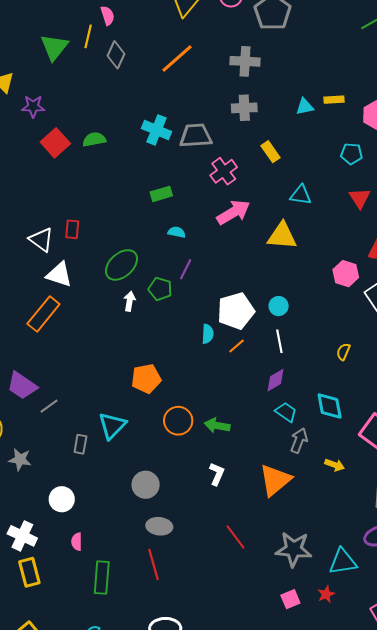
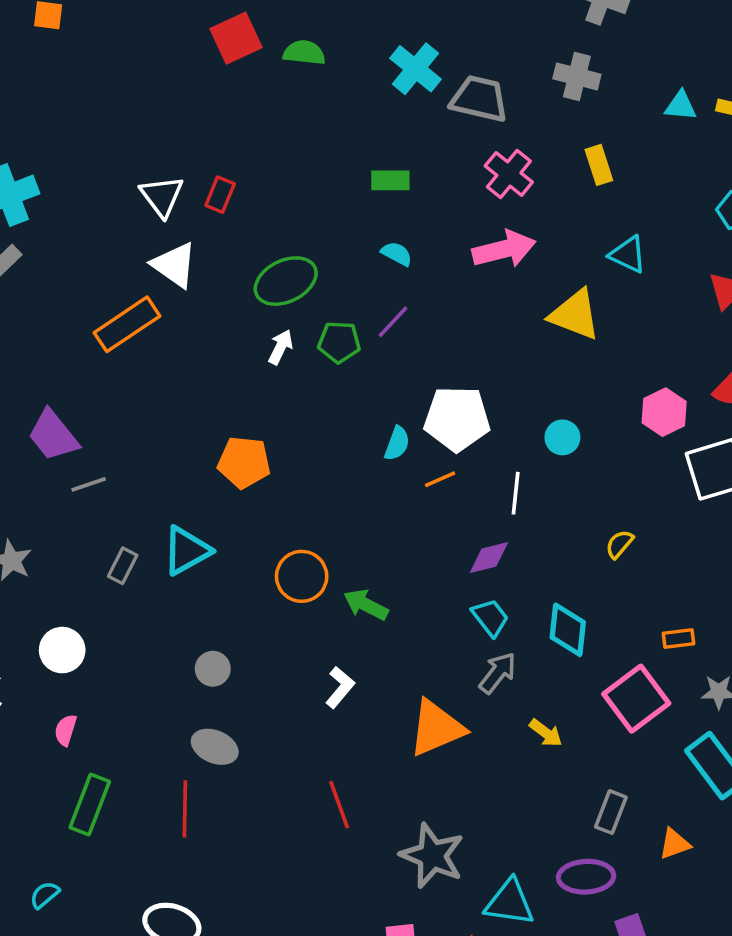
pink cross: (224, 171) -> (509, 174), turned -32
green pentagon: (160, 289) -> (339, 342), turned -30
cyan circle: (279, 306) -> (562, 437), moved
orange pentagon: (146, 379) -> (244, 462), moved
gray circle: (146, 485) -> (213, 669), size x0.7

